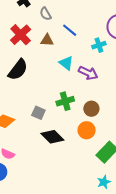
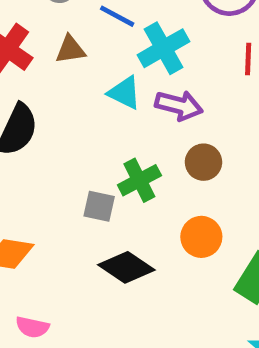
cyan cross: (99, 45) -> (163, 48), moved, size x1.5
brown circle: (91, 109) -> (203, 162), moved
gray square: (38, 113) -> (99, 206), moved

